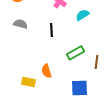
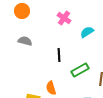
black line: (51, 30) -> (59, 55), moved

